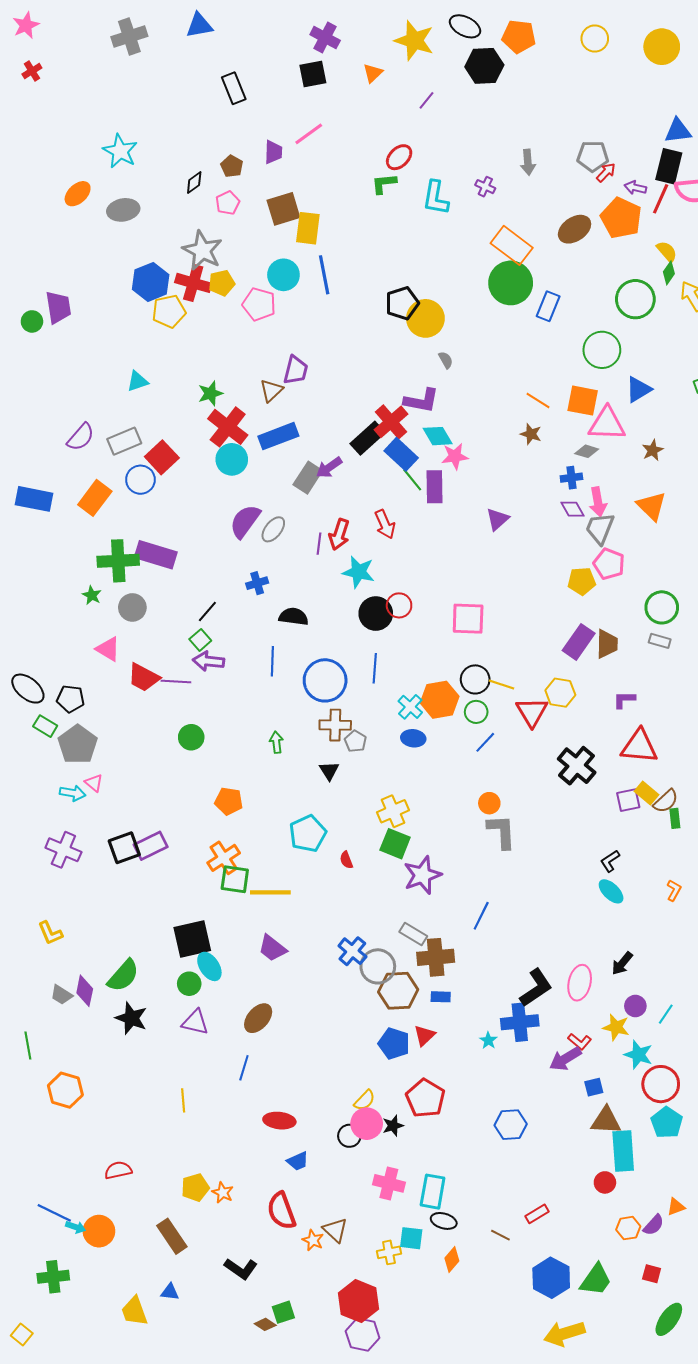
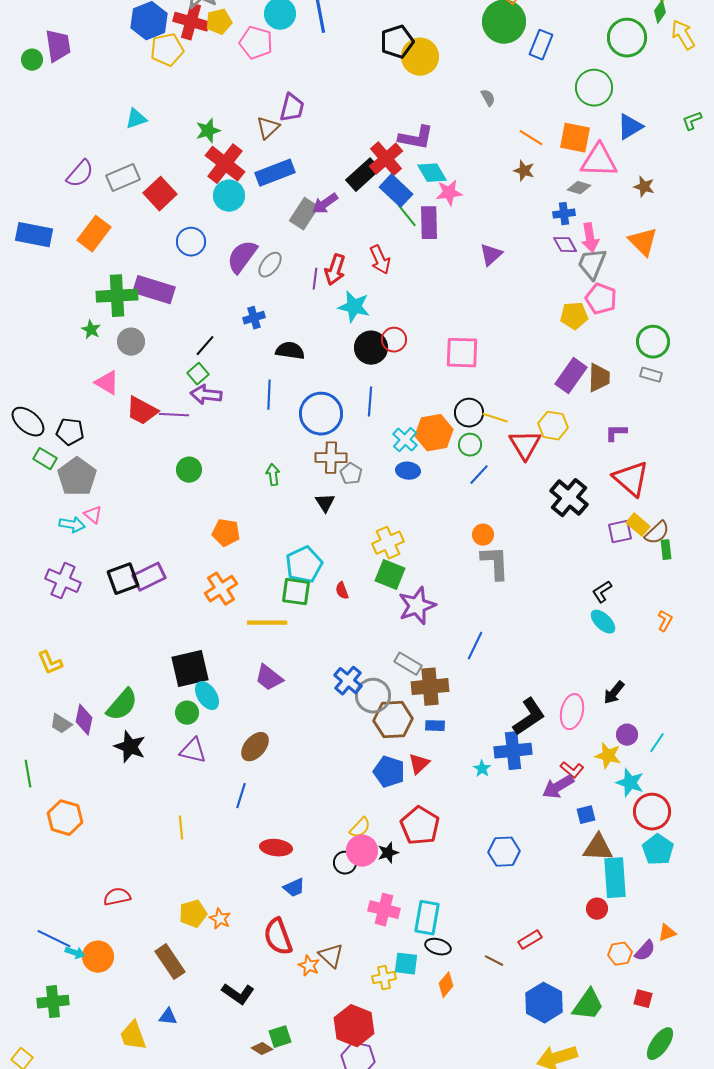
gray semicircle: (446, 360) -> (488, 98), moved
brown star: (653, 450) -> (644, 187), turned -30
blue circle: (140, 480) -> (191, 242), moved
red triangle: (639, 746) -> (631, 479), turned 36
green square: (235, 879) -> (296, 592), moved

